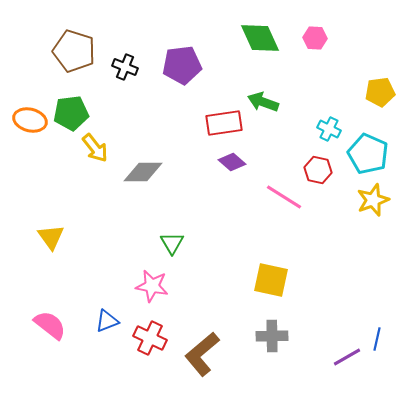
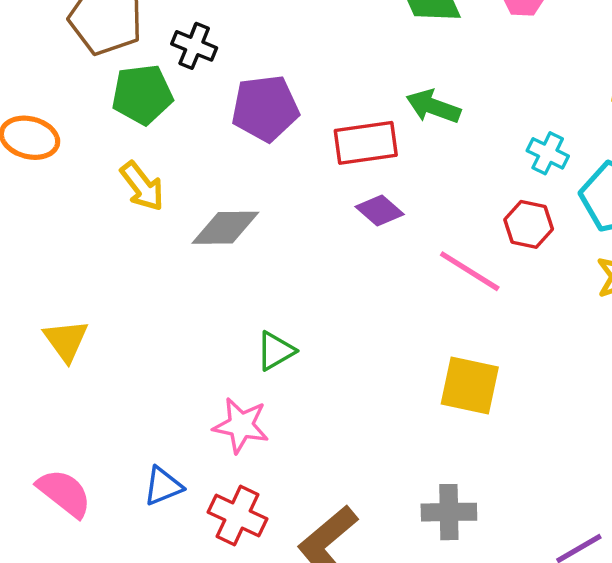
purple pentagon: (182, 65) -> (265, 108), moved
green pentagon: (71, 113) -> (142, 94), moved
green triangle: (172, 243) -> (276, 351), turned 30
yellow square: (271, 280) -> (470, 386), moved

